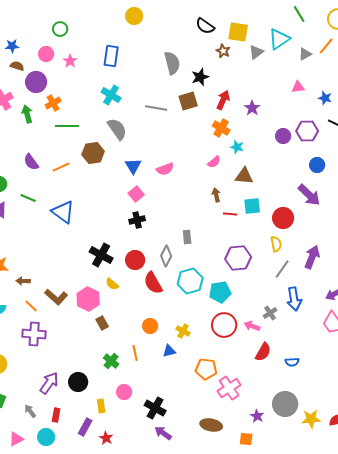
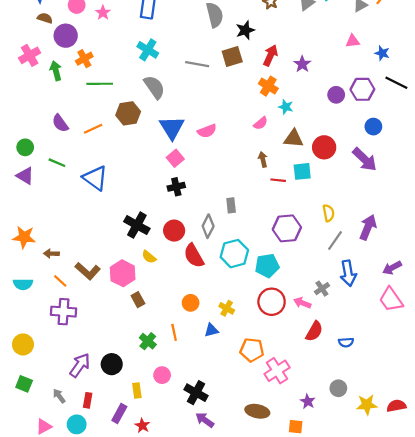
blue triangle: (133, 166) -> (172, 128), size x1.4
red circle: (283, 218) -> (324, 147), moved
gray circle: (285, 404) -> (338, 388), size x0.6

